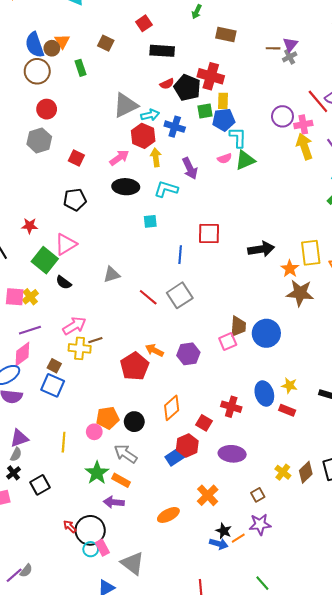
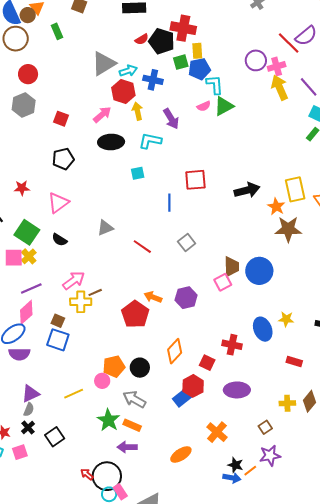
green square: (45, 260) -> (27, 232), moved
gray square: (180, 295) -> (187, 243), moved, size x0.7
red rectangle: (287, 410) -> (294, 362), moved
yellow line: (64, 442) -> (74, 394), turned 66
yellow cross: (283, 472) -> (287, 403), turned -35

